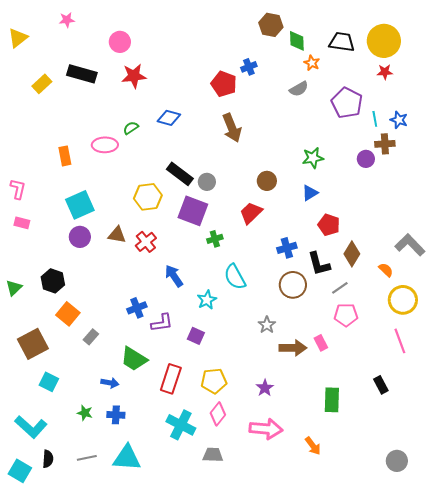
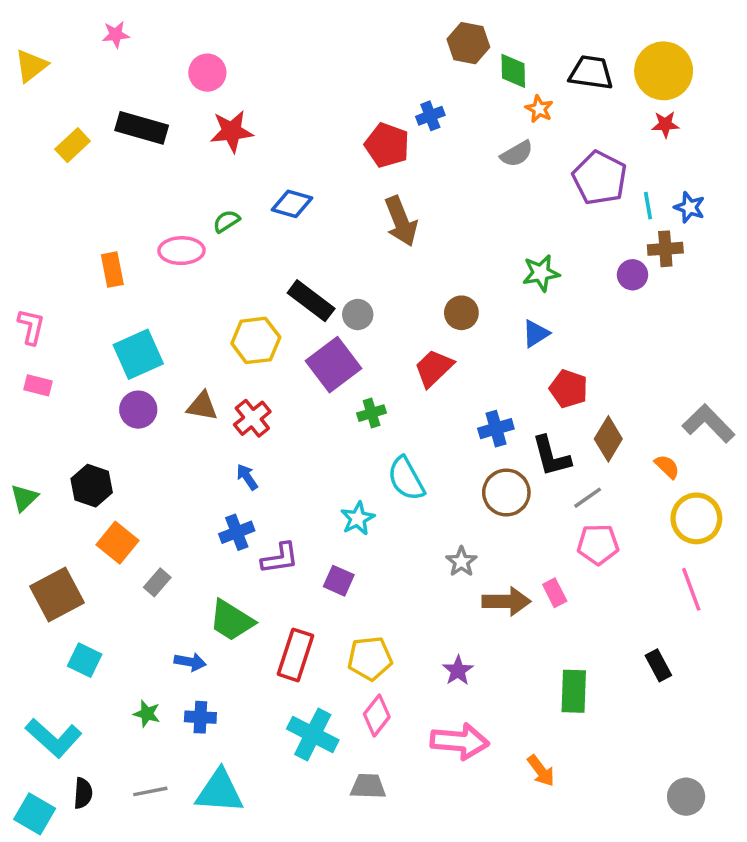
purple square: (193, 211) -> (334, 365), turned 32
blue arrow: (174, 276) -> (247, 477), moved, size x0.7

